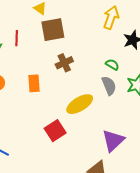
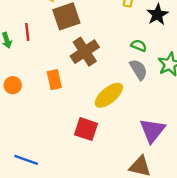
brown cross: (64, 63) -> (85, 52), size x1.4
red square: (55, 131) -> (86, 129), turned -30

